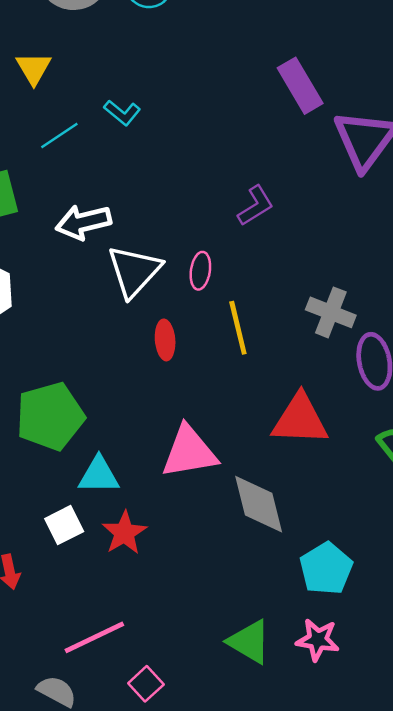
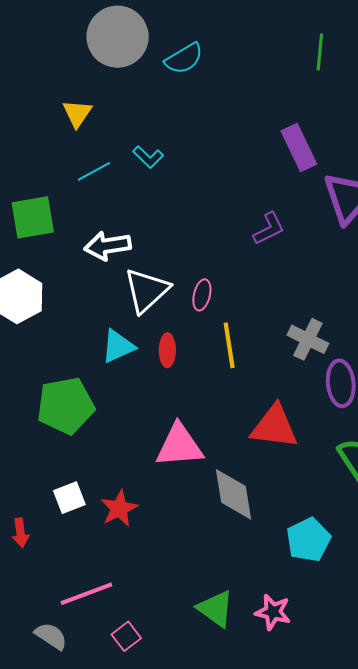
purple L-shape: (256, 206) -> (269, 229), moved
cyan triangle: (99, 475) -> (118, 346), moved, turned -30
cyan pentagon: (326, 569) -> (308, 540), moved

